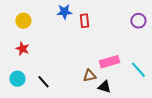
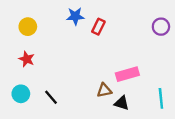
red rectangle: (84, 21) -> (98, 27), turned 32
cyan line: (138, 70) -> (161, 98), moved, turned 36

